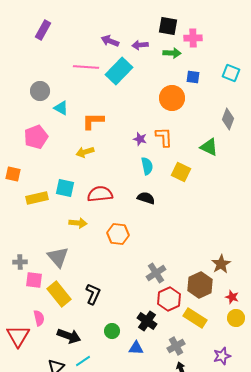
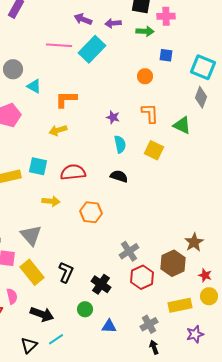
cyan square: (231, 73) -> (203, 67), moved, size x1.4
orange circle: (172, 98) -> (145, 76), size x0.6
orange L-shape: (164, 137) -> (150, 113), moved
yellow rectangle: (195, 318) -> (180, 305), moved, turned -45
black cross: (147, 321) -> (101, 284), moved

